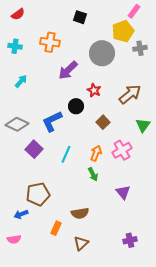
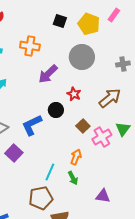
yellow pentagon: (123, 31) -> (89, 24), moved, turned -30
gray cross: (140, 48) -> (123, 64), moved
pink cross: (122, 150) -> (102, 137), moved
cyan line: (66, 154) -> (50, 172), moved
purple triangle: (123, 192) -> (103, 196), turned -42
brown pentagon: (38, 194) -> (41, 198), moved

